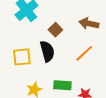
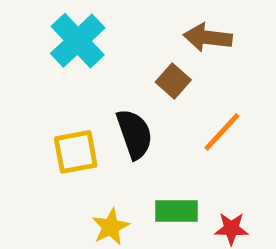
brown arrow: (89, 24) -> (208, 38), moved
brown square: (55, 30) -> (173, 81), moved

